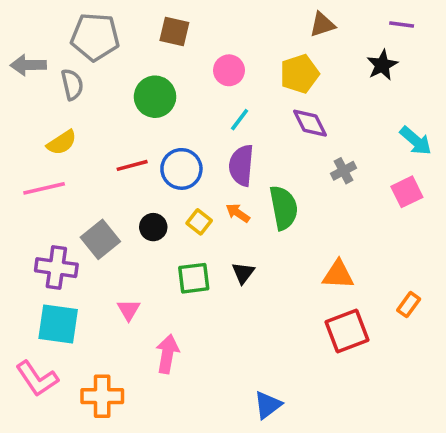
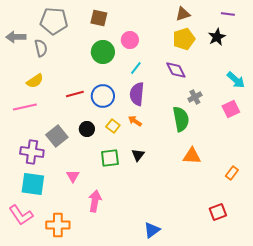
yellow pentagon: (299, 74) -> (184, 39), moved
green circle: (155, 97) -> (103, 52), moved
green semicircle: (284, 208) -> (181, 119), moved
red square: (347, 331) -> (218, 212), moved, size x0.7

